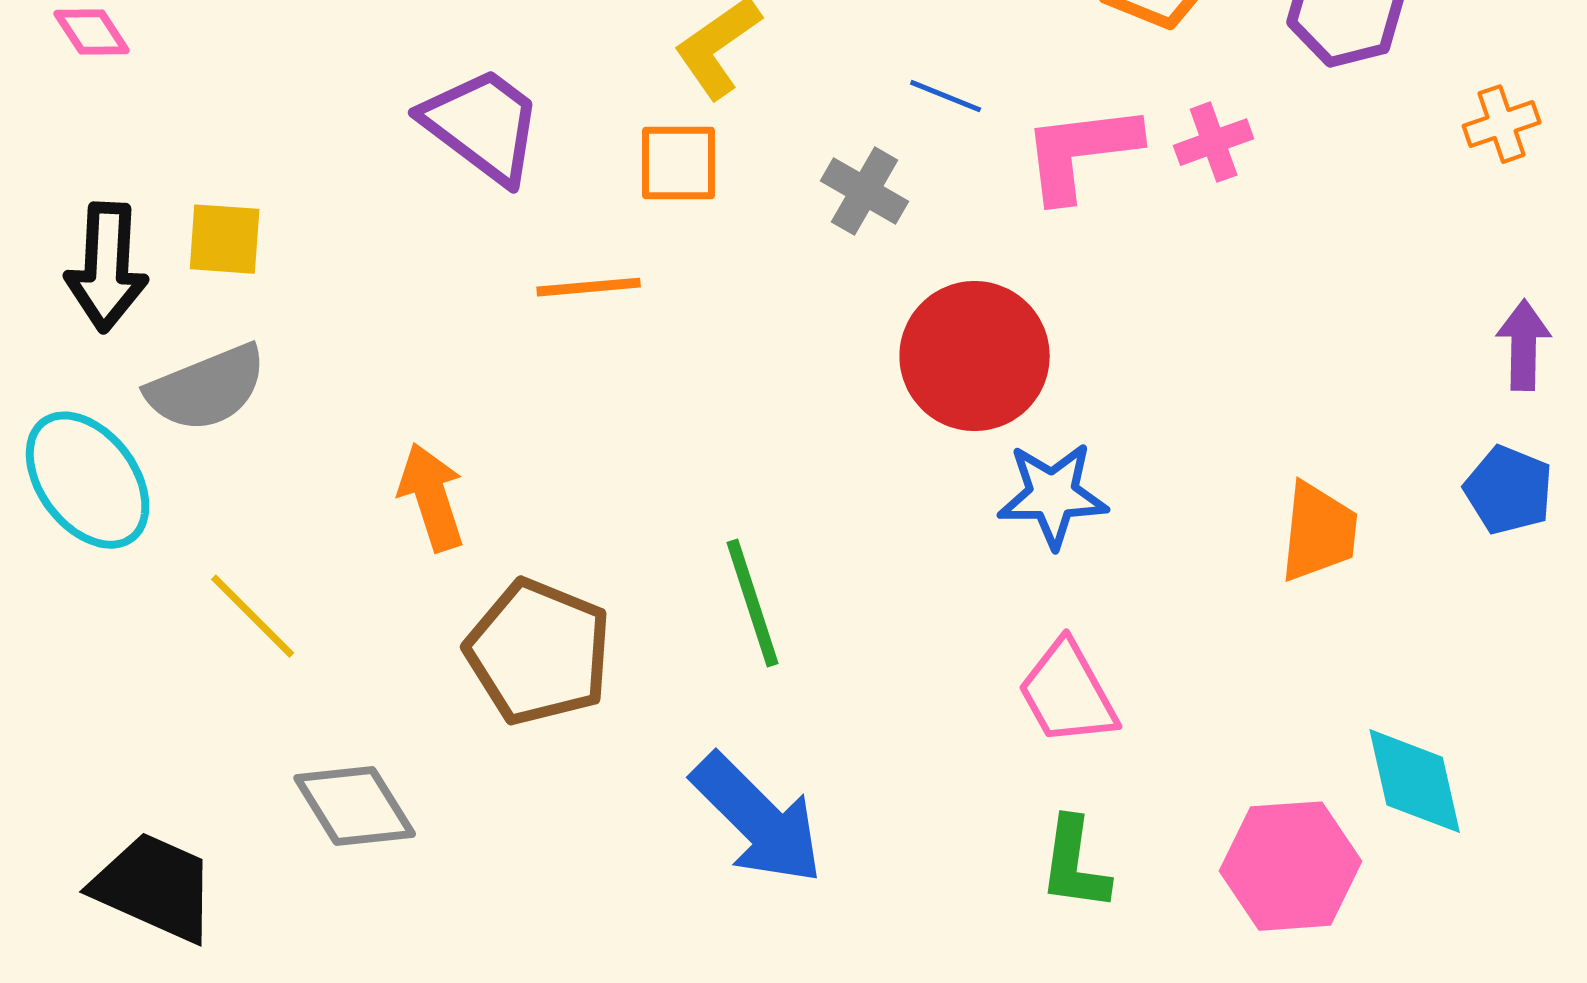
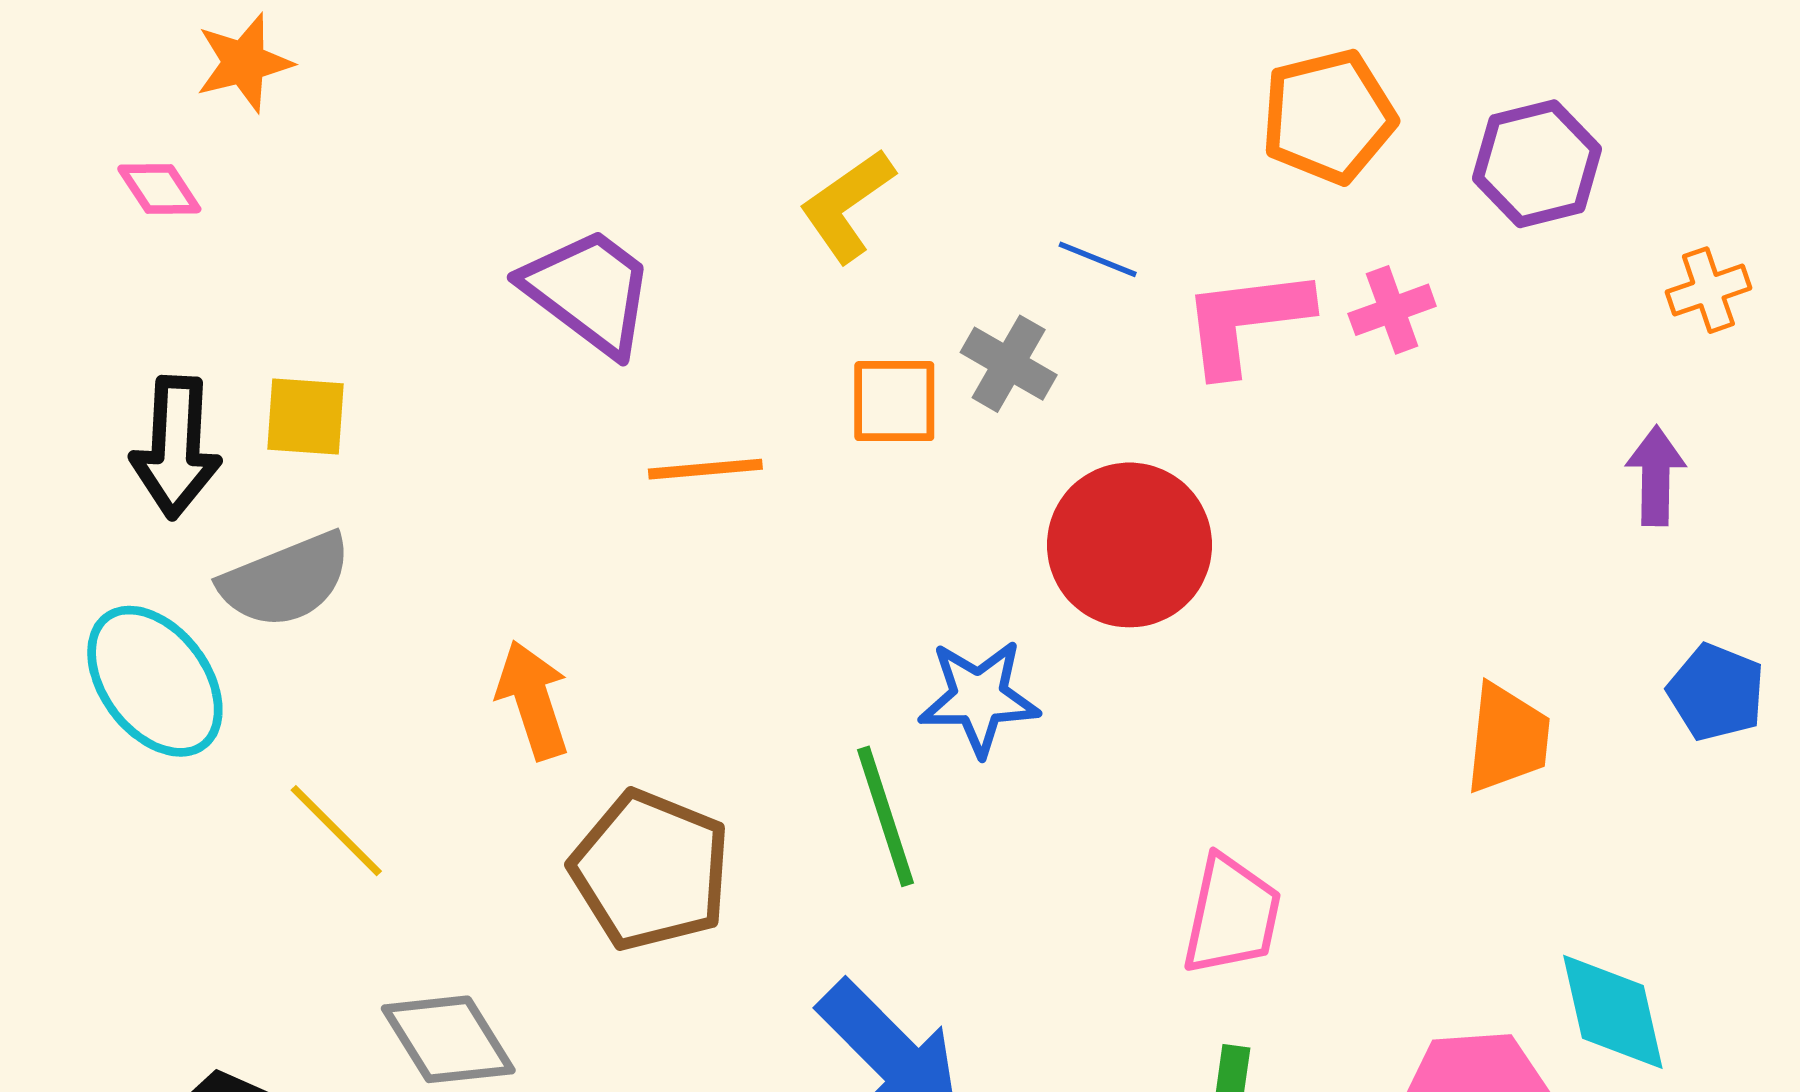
orange square: (679, 163) -> (894, 401), moved
purple arrow: (1524, 345) -> (1656, 476), moved
blue star: (1053, 495) -> (979, 698), moved
pink trapezoid: (1068, 693) -> (1232, 915), turned -139

